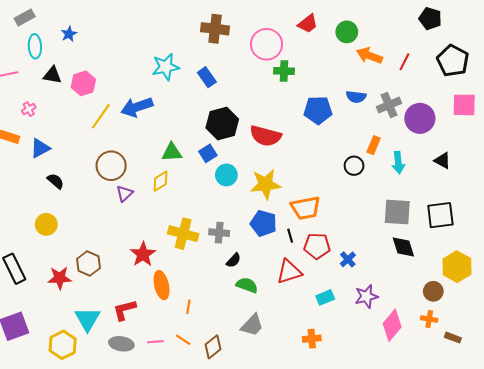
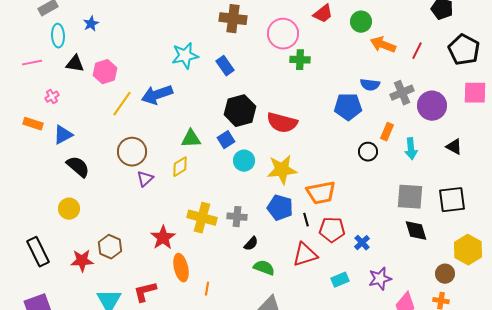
blue pentagon: (318, 110) -> (348, 107), moved
black semicircle: (56, 181) -> (78, 167), size x1.4

